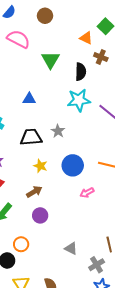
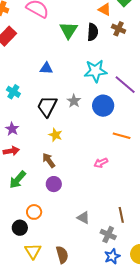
black semicircle: (81, 72) -> (93, 32), moved
black trapezoid: (31, 137) -> (47, 106), turned -60
blue circle: (73, 165) -> (103, 106), moved
brown arrow: (34, 192) -> (49, 160), turned -98
gray cross: (97, 265) -> (108, 235), turned -35

